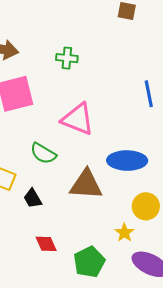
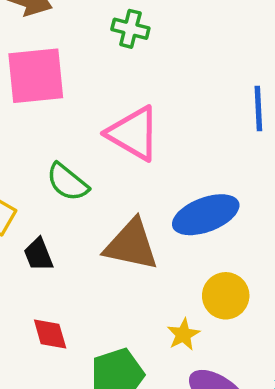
blue ellipse: (127, 161) -> (206, 215), turned -30

